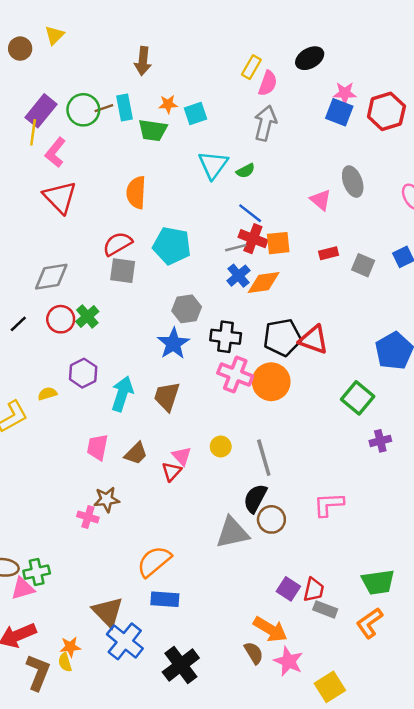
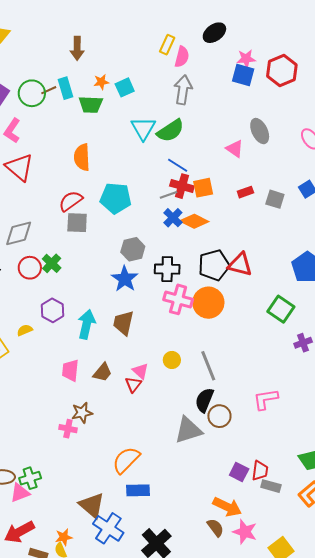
green semicircle: (246, 171) -> (170, 131), size x1.8
orange diamond: (264, 282) -> (194, 221), turned 40

